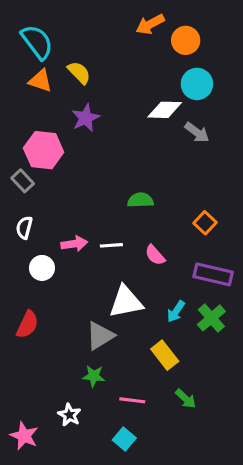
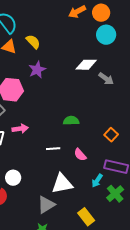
orange circle: (186, 40) -> (101, 13), moved
cyan circle: (197, 84) -> (106, 35), moved
pink arrow: (74, 244) -> (20, 129), moved
white circle: (42, 268) -> (13, 178), moved
cyan arrow: (176, 312) -> (97, 181), moved

